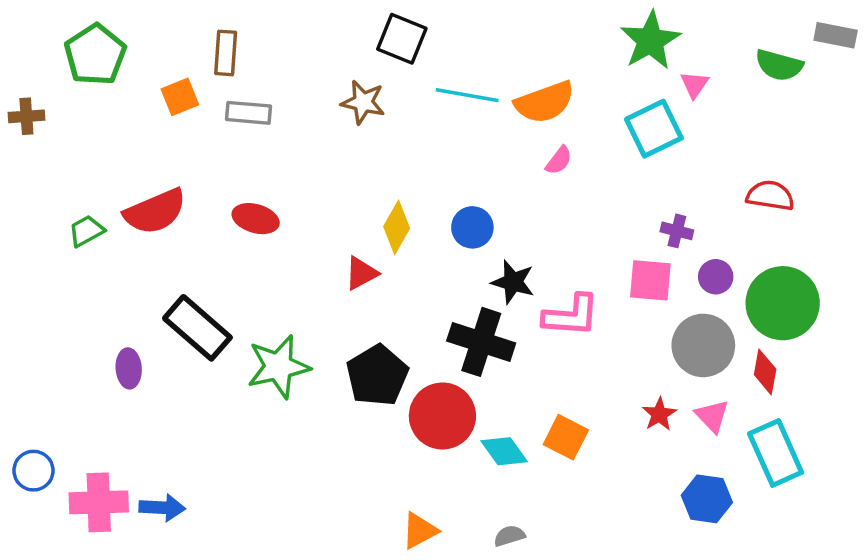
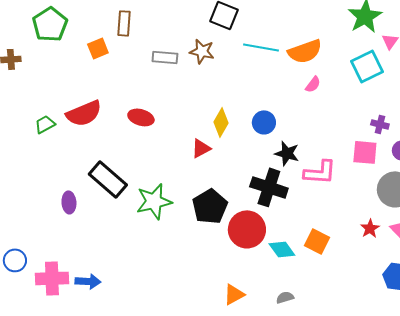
gray rectangle: (249, 113) -> (165, 57), moved

